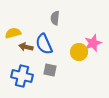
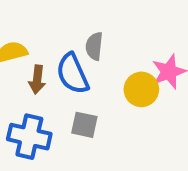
gray semicircle: (55, 18) -> (94, 46), moved
brown arrow: (26, 47) -> (37, 80), turned -96

